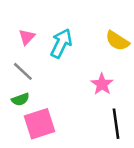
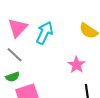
pink triangle: (27, 37) -> (18, 28), size x1.5

